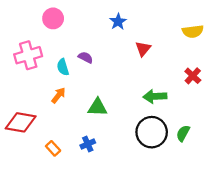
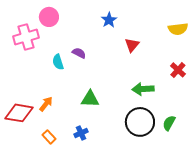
pink cross: (28, 55) -> (26, 37), moved
orange arrow: (58, 95) -> (46, 104), moved

